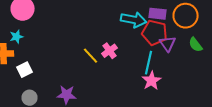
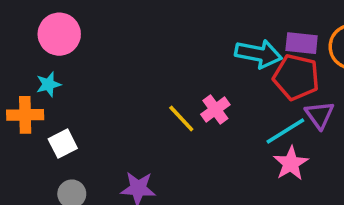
purple triangle: (168, 44) -> (320, 115), moved
cyan line: (148, 63) -> (285, 131), turned 45

